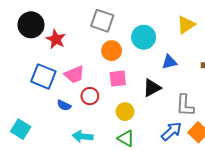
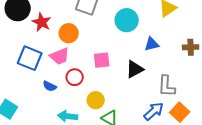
orange circle: (112, 51) -> (69, 33), moved
yellow circle: (125, 112) -> (96, 100), moved

